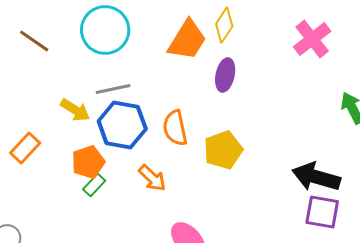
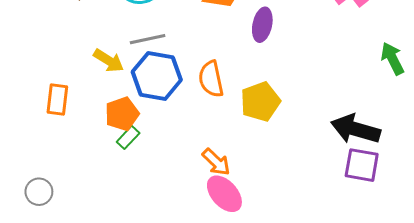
orange rectangle: (25, 148) -> (57, 100), turned -36
orange arrow: (152, 178) -> (216, 162), moved

